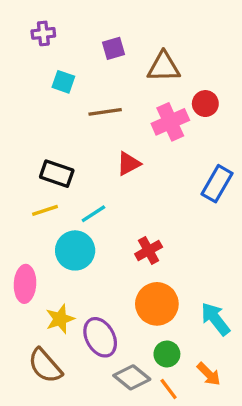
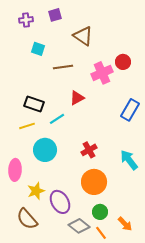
purple square: (113, 48) -> (55, 15), moved
brown triangle: (164, 67) -> (83, 36), moved, turned 35
cyan line: (93, 214) -> (57, 119), moved
cyan arrow: (215, 319) -> (129, 160), moved

